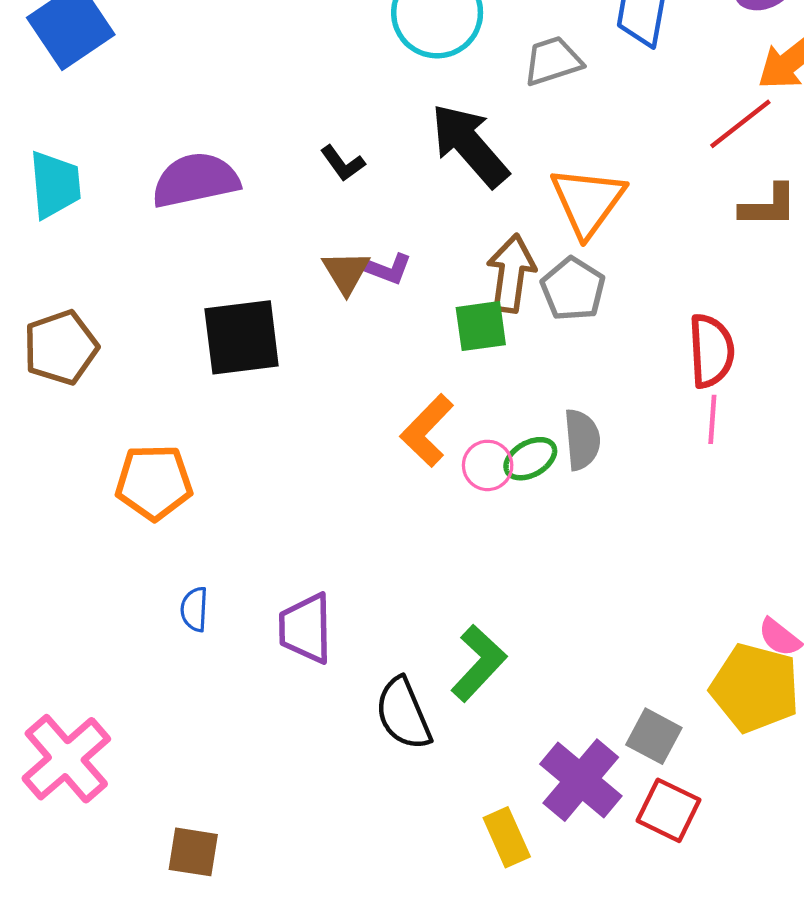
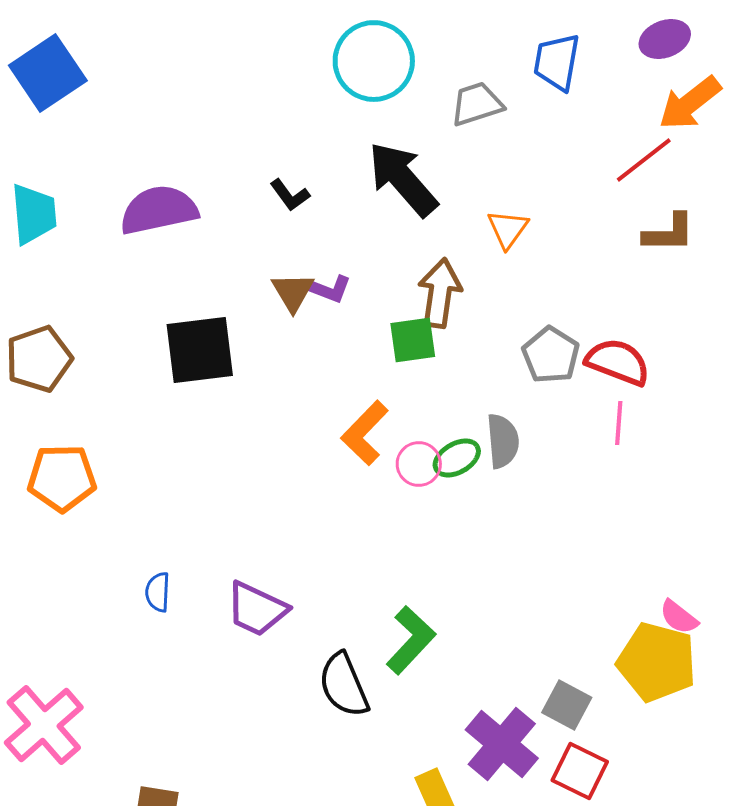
orange triangle: (588, 201) -> (508, 229), size x0.6
gray pentagon: (573, 289) -> (551, 355), moved
red semicircle: (711, 351) -> (618, 362), turned -66
orange pentagon: (154, 482) -> (62, 478), moved
purple trapezoid: (306, 628) -> (257, 609), turned -64

